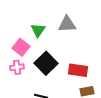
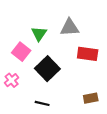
pink cross: (17, 67) -> (12, 80), moved, turned -32
red rectangle: (78, 70) -> (88, 54), moved

